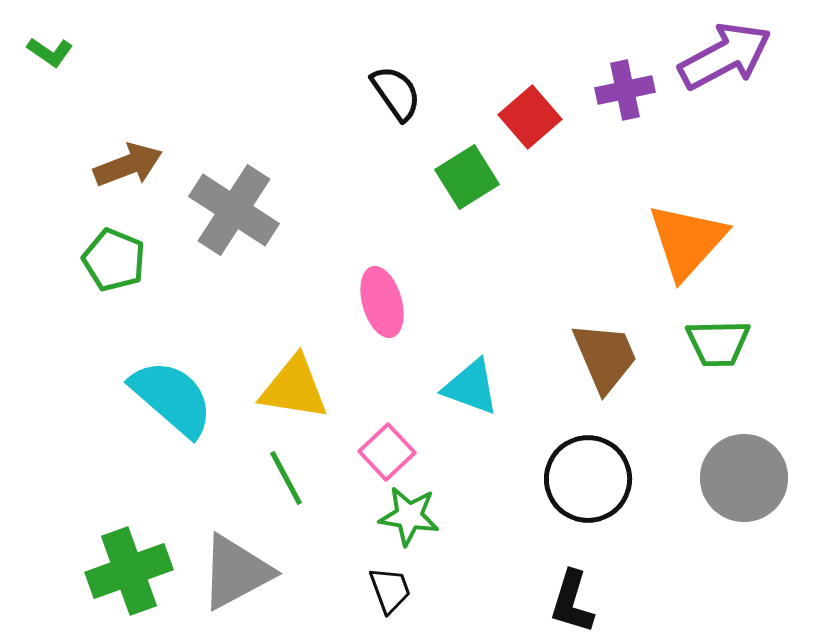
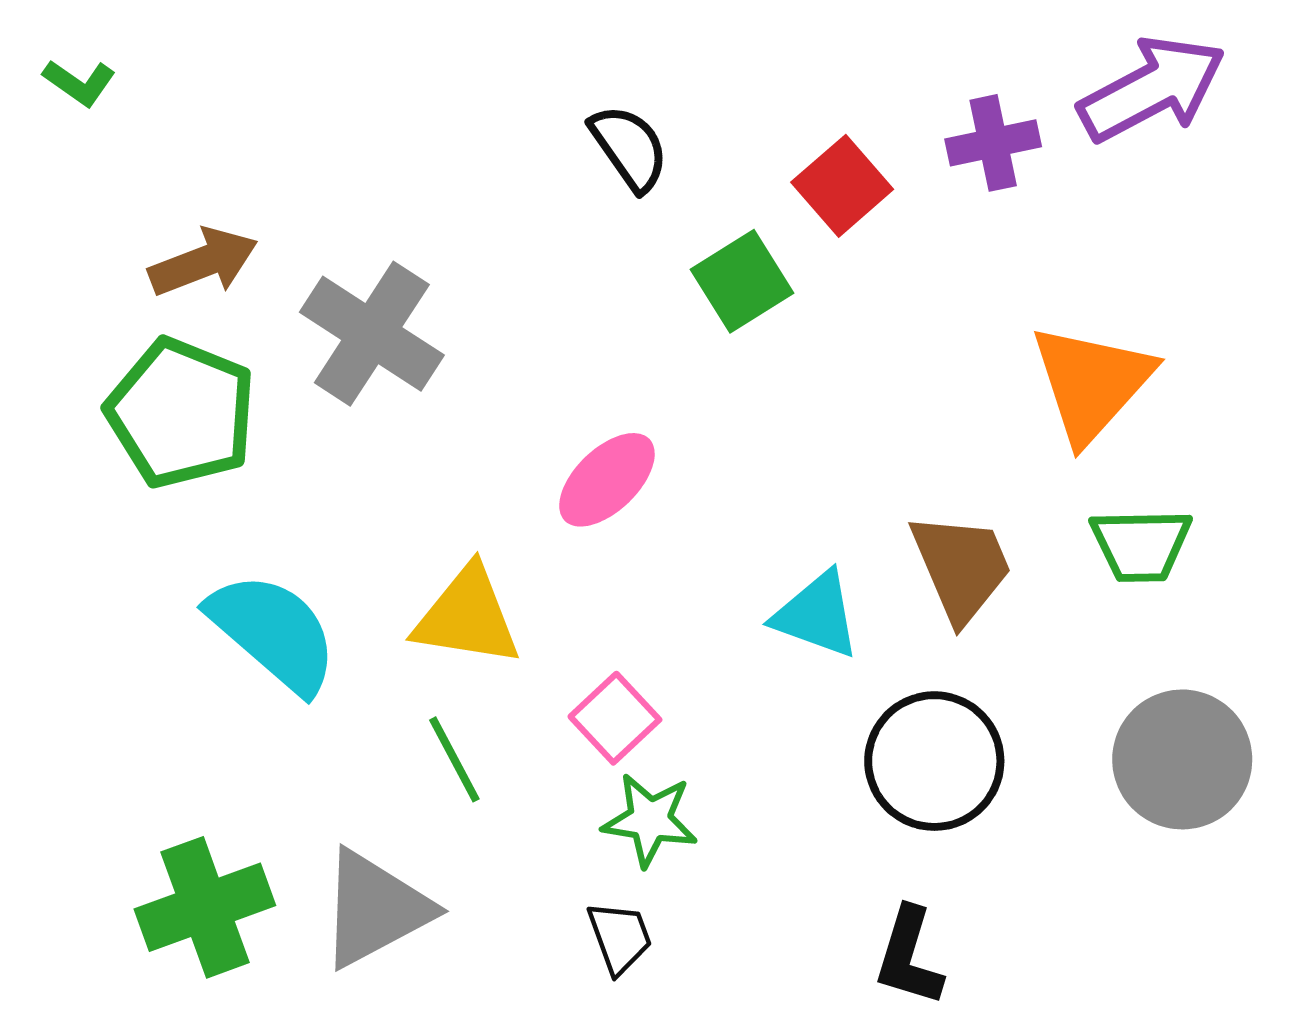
green pentagon: (114, 260) -> (181, 413), size x1.5
pink ellipse: (382, 302) -> (607, 480), turned 62
cyan triangle: (471, 387) -> (817, 615), moved

